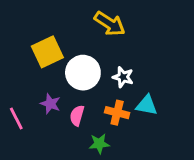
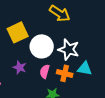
white star: (123, 77) -> (69, 49), size x1.5
pink semicircle: (77, 116) -> (45, 71), moved

